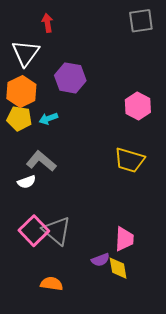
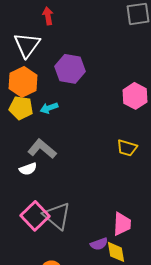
yellow trapezoid: (129, 160) -> (127, 148), size x0.7

